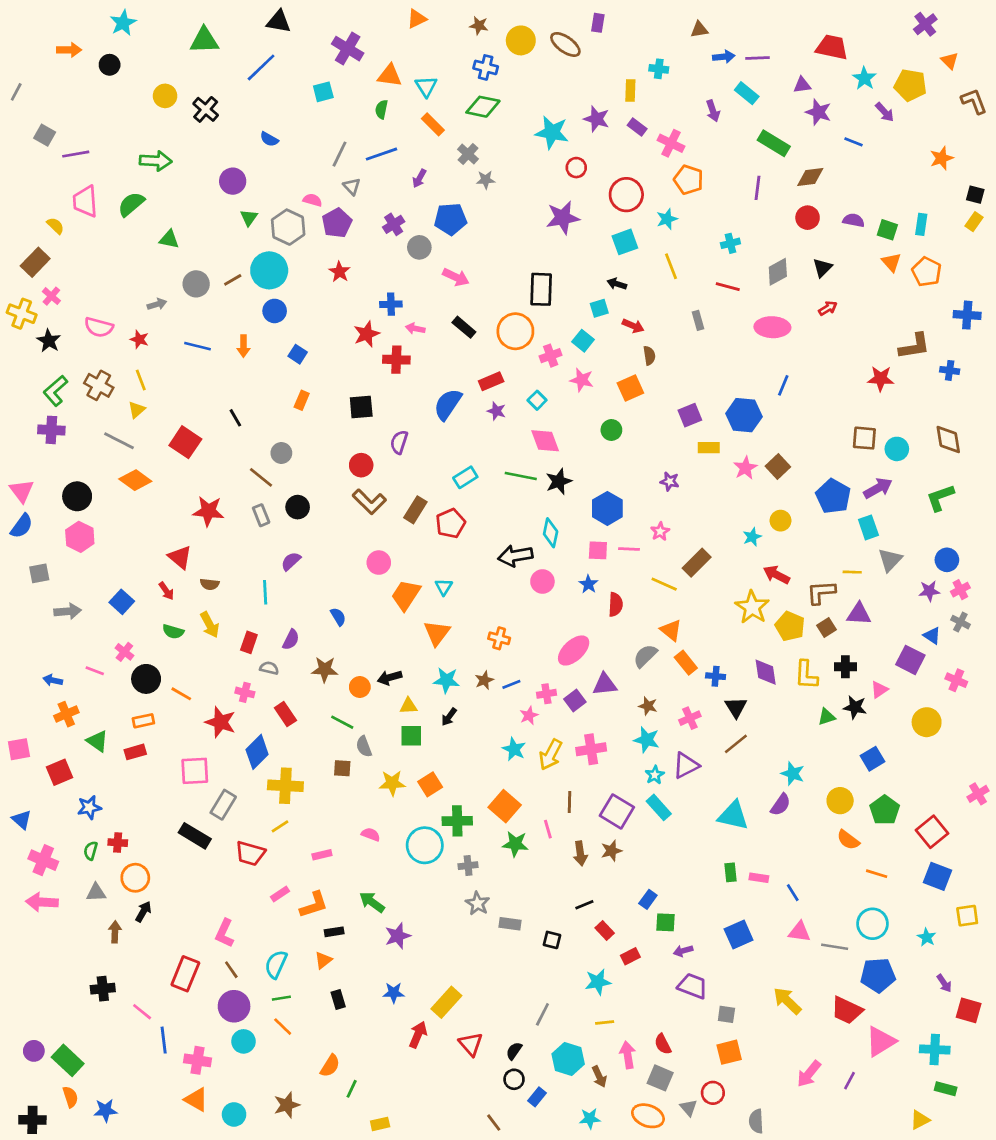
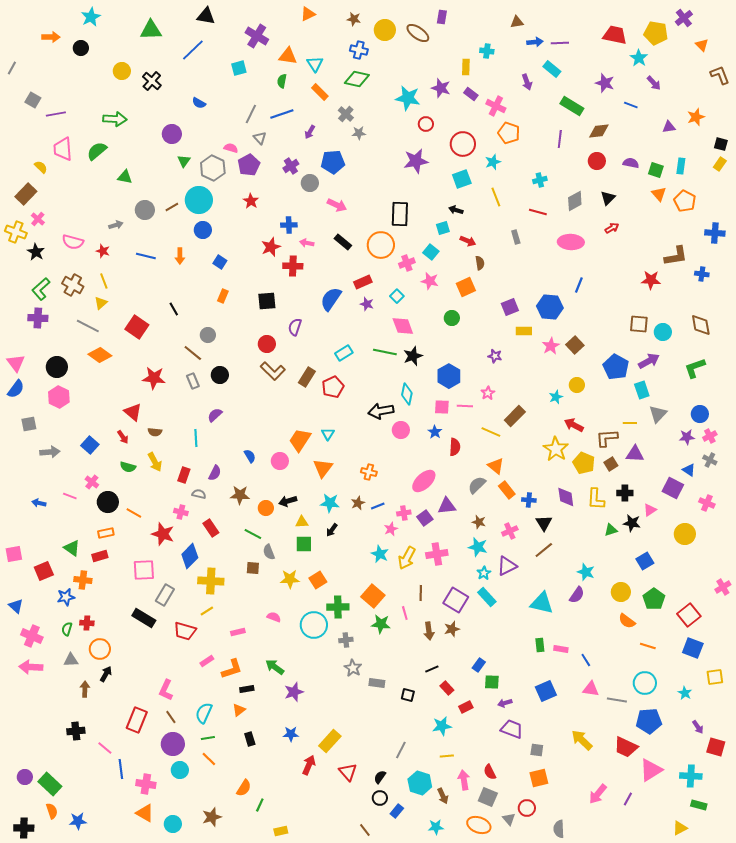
purple triangle: (802, 85) -> (669, 127), moved
yellow pentagon: (910, 85) -> (656, 33), moved
pink circle: (379, 563) -> (280, 461), moved
orange cross: (66, 714) -> (83, 580), moved, turned 30

